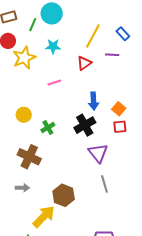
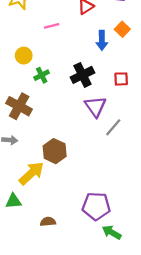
blue arrow: (94, 101) -> (102, 40), moved
orange square: (119, 109) -> (122, 29), moved
yellow circle: (24, 115) -> (24, 56), moved
gray line: (104, 184) -> (113, 127), moved, turned 54

